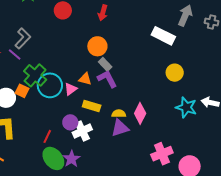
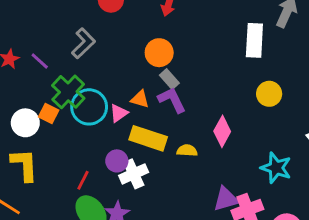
white rectangle: (163, 36) -> (254, 40), turned 65
gray L-shape: (23, 38) -> (83, 43), moved
yellow rectangle: (92, 106) -> (148, 138), size x1.4
cyan star: (186, 107) -> (276, 168), moved
pink diamond: (140, 113) -> (222, 131), moved
purple triangle: (120, 128) -> (226, 199), moved

